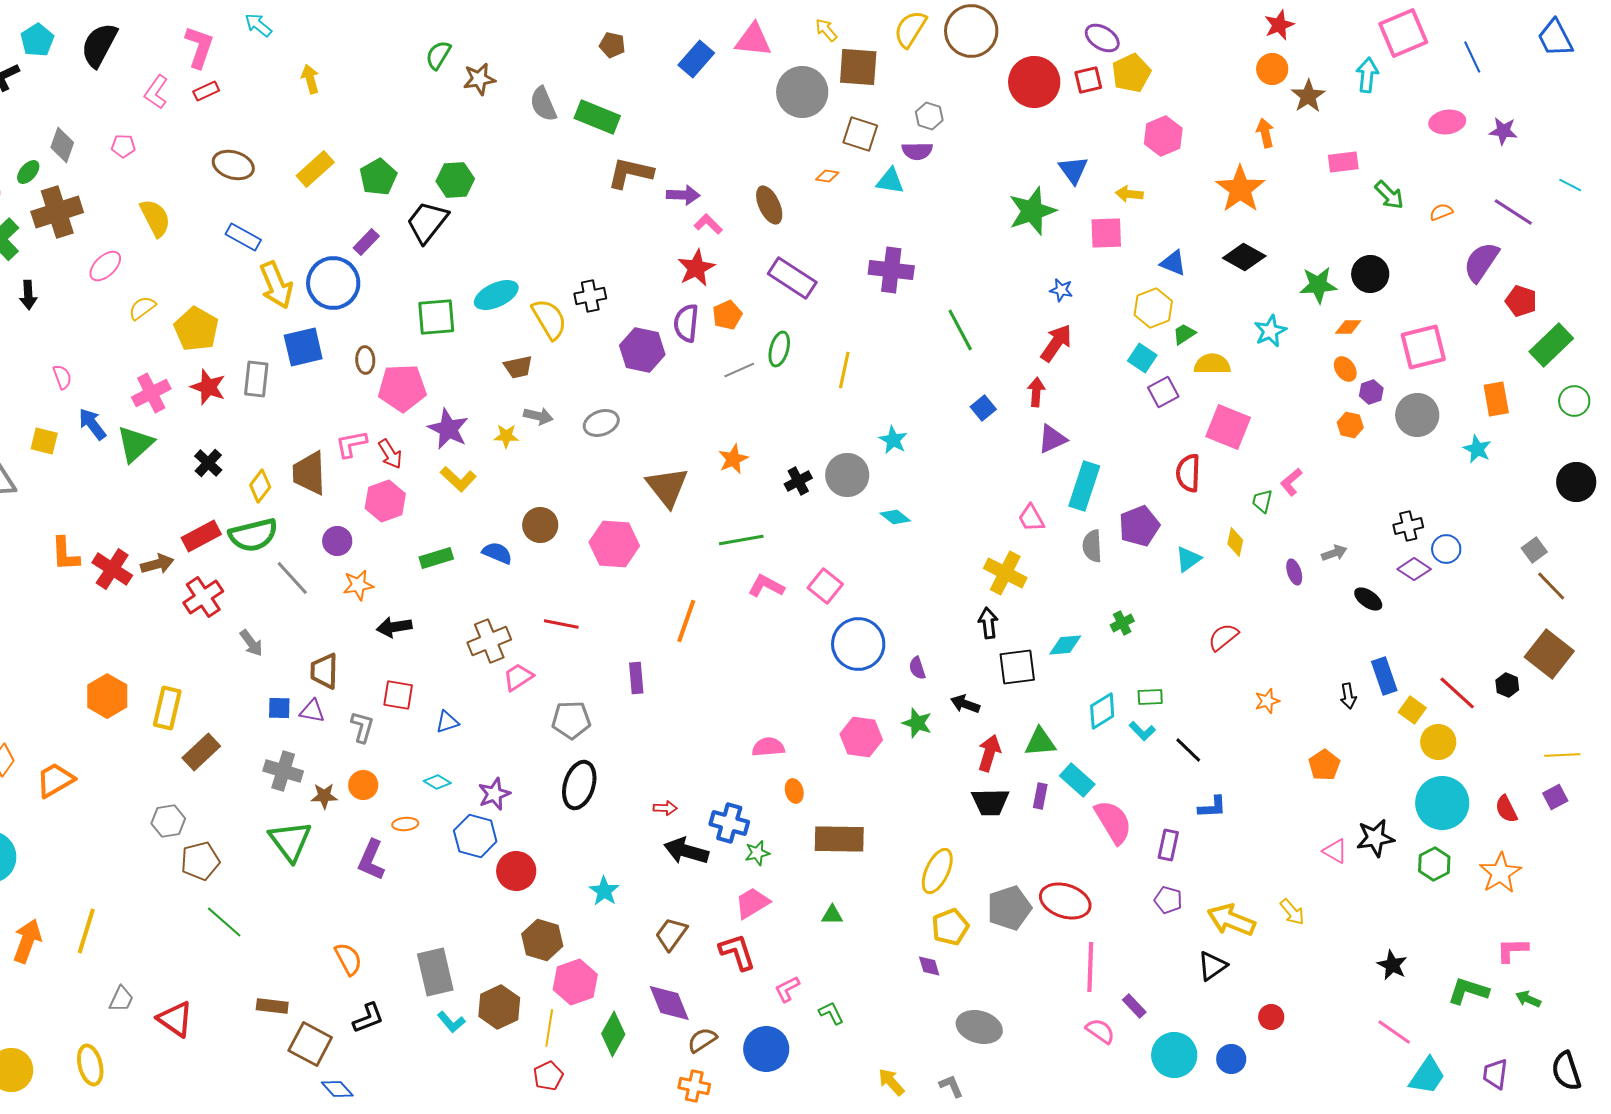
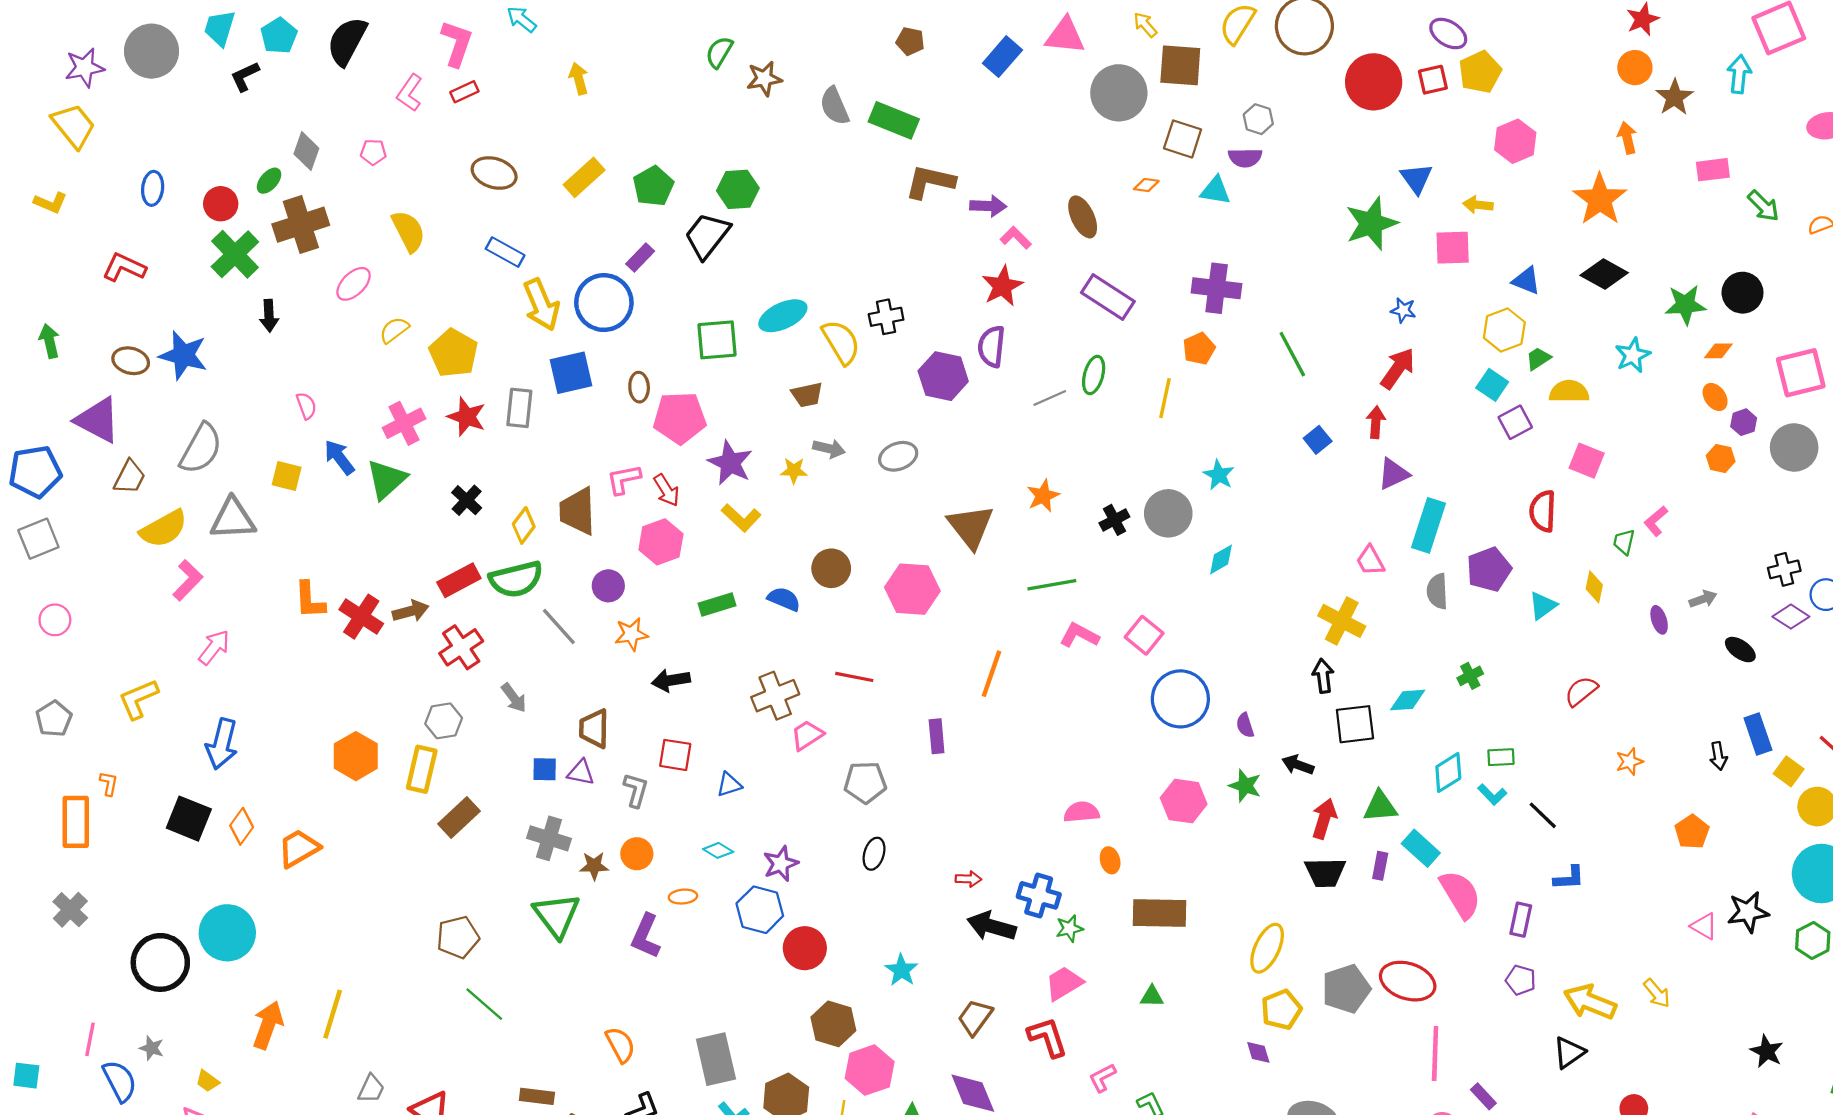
orange pentagon: (727, 315) -> (1199, 349), moved
pink square: (1228, 427) -> (1587, 461), size x0.7
cyan diamond: (895, 517) -> (1221, 559), turned -68
black ellipse: (579, 785) -> (874, 854), size x0.6
gray hexagon: (168, 821) -> (444, 721), moved

